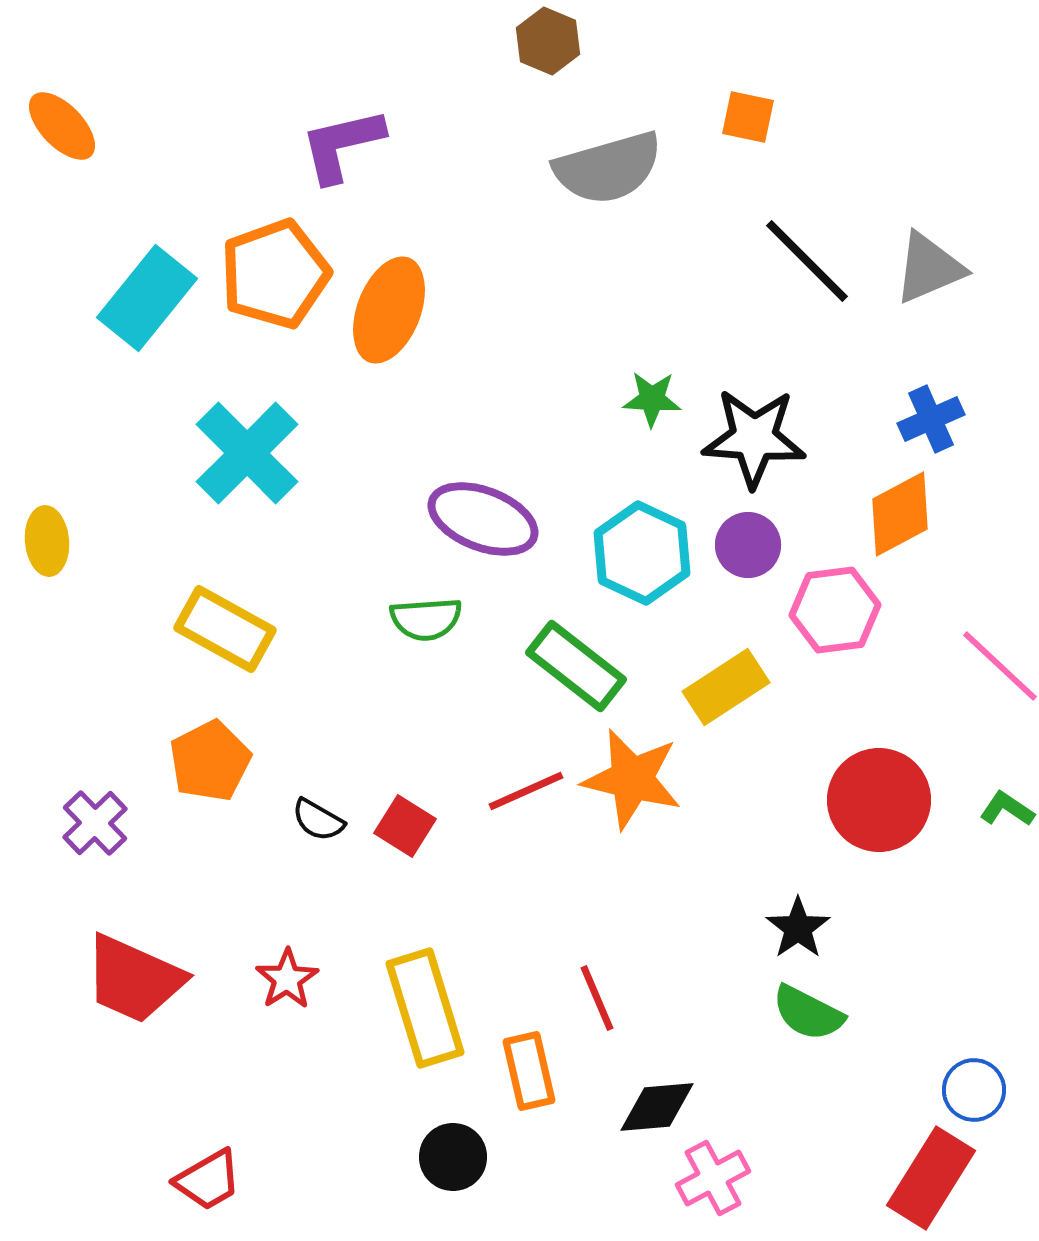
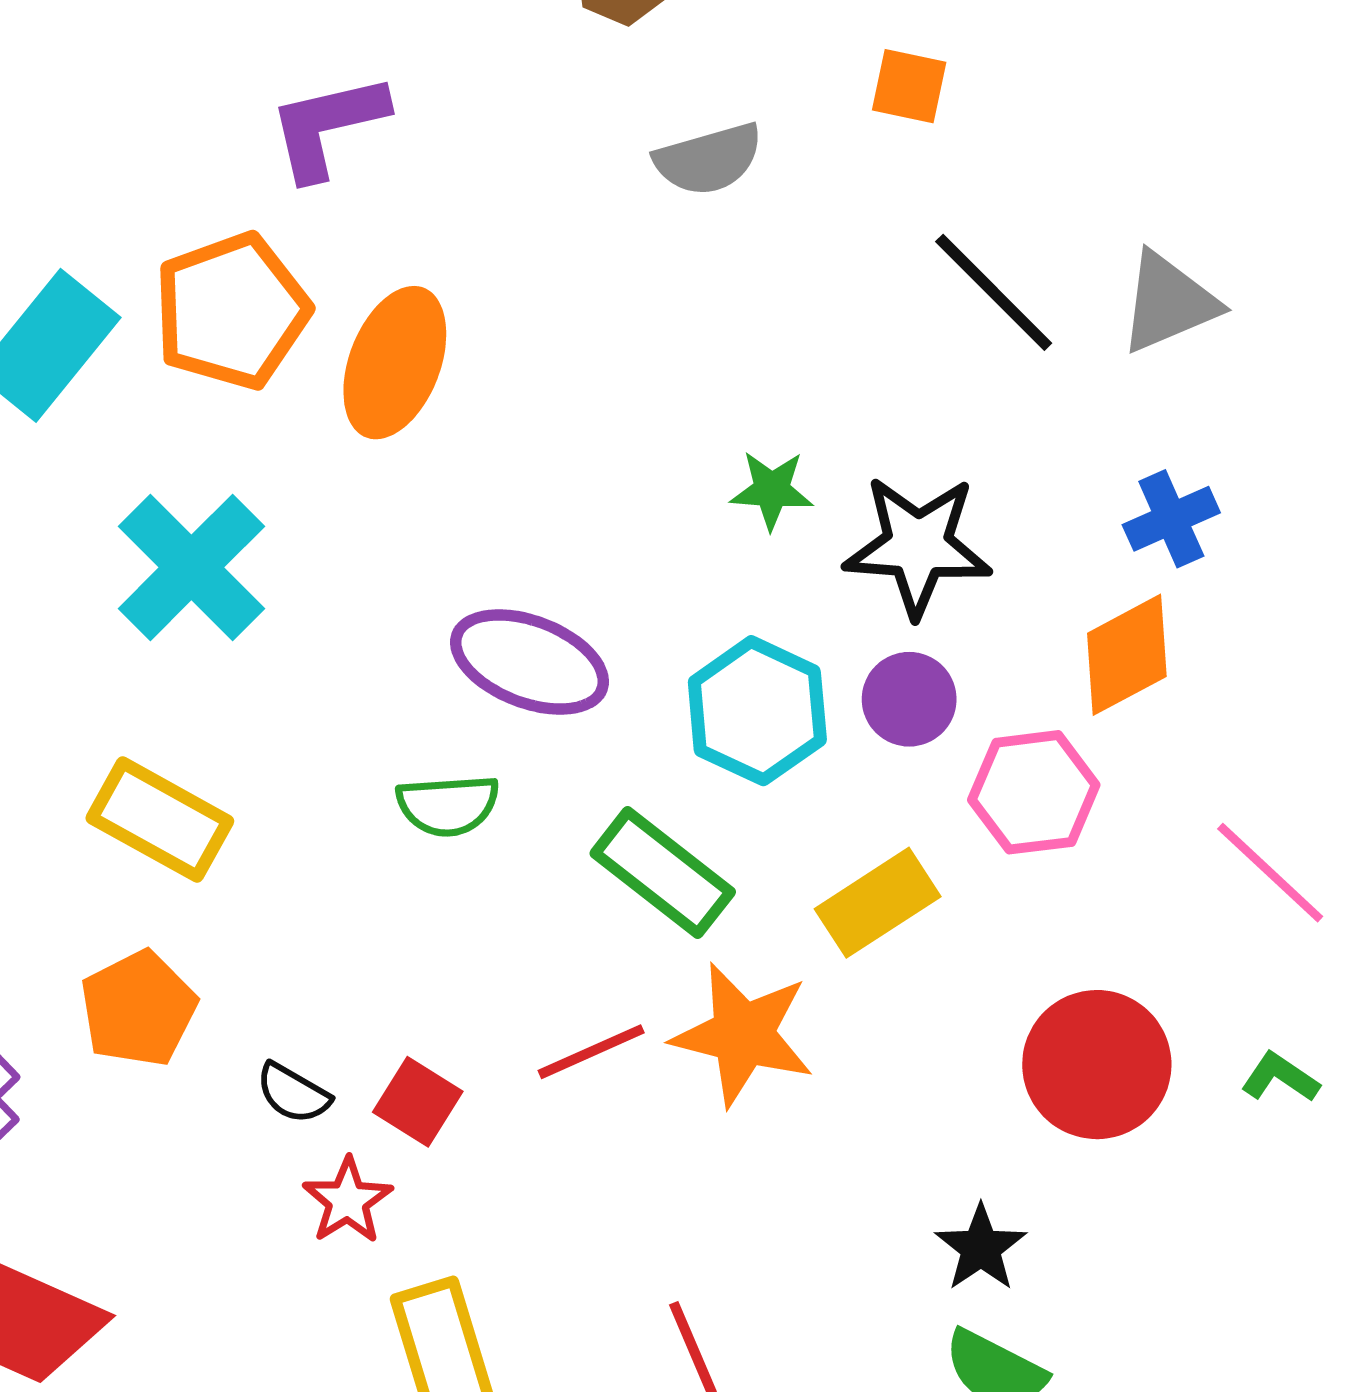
gray semicircle: (608, 168) -> (709, 159), size x0.7
red star: (287, 979) -> (348, 1201), moved

